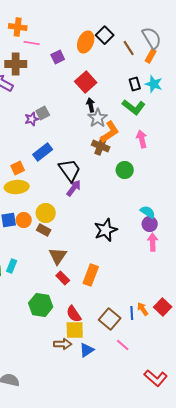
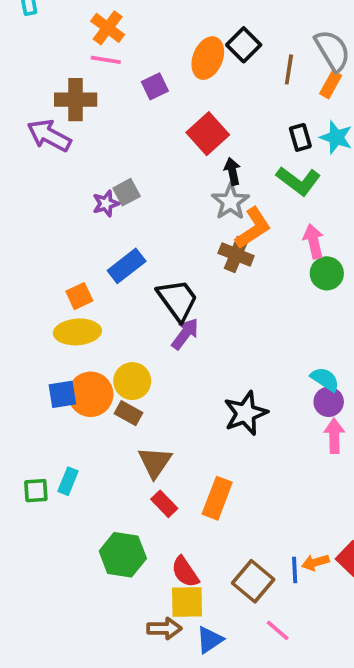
orange cross: (18, 27) -> (108, 28), moved, turned 30
brown line: (129, 48) -> (289, 69), turned 42
black arrow: (91, 105) -> (232, 171), moved
green circle: (125, 170) -> (327, 273), moved
orange circle: (24, 220) -> (91, 394), size x1.5
orange arrow: (143, 309) -> (315, 562), turned -72

